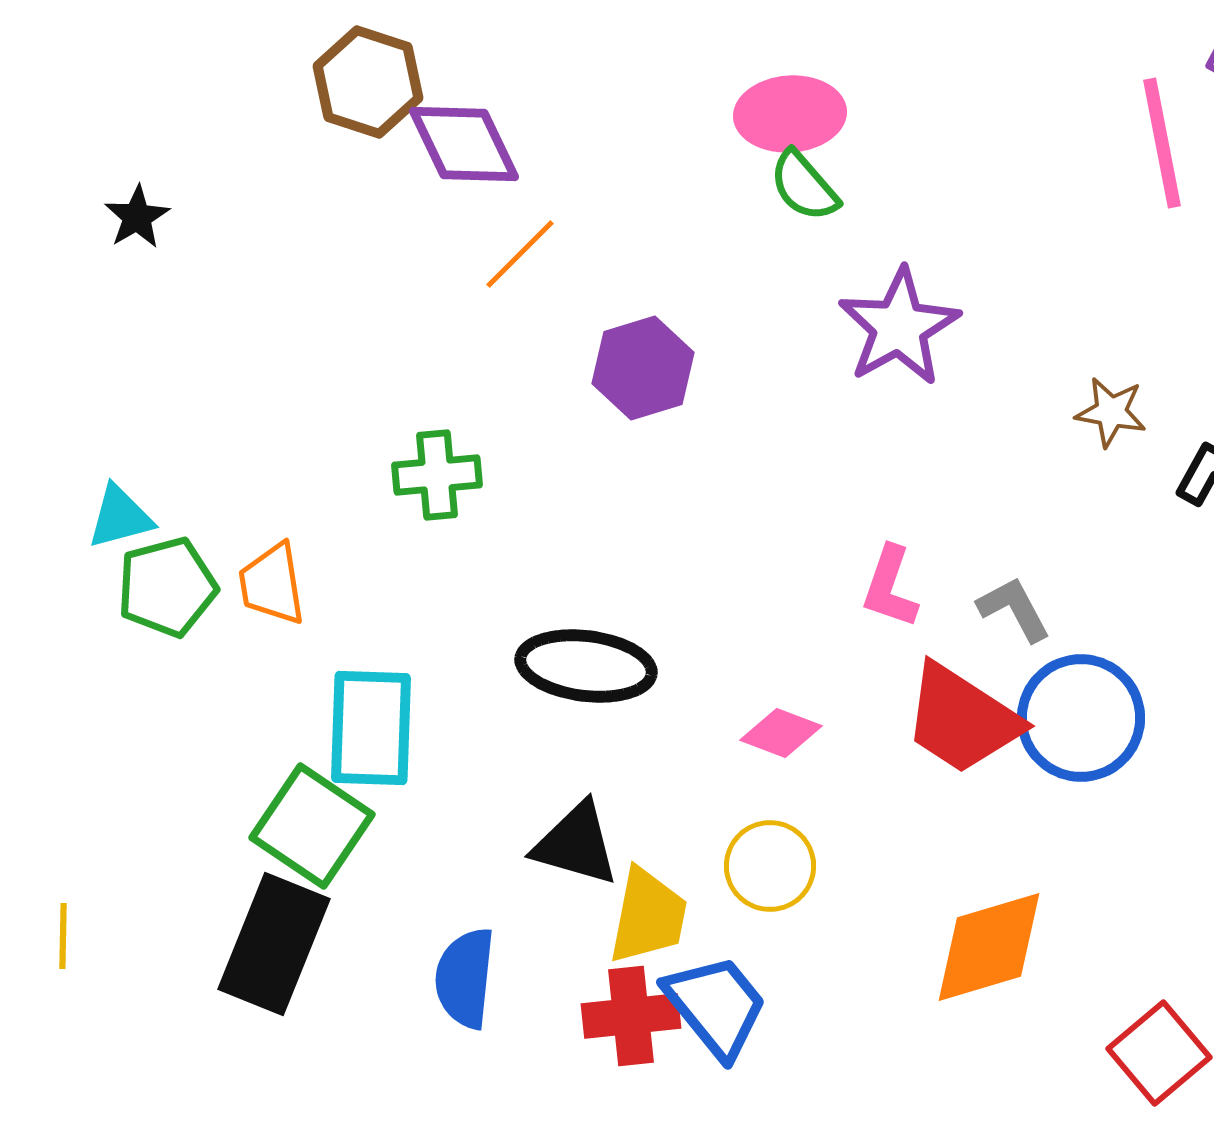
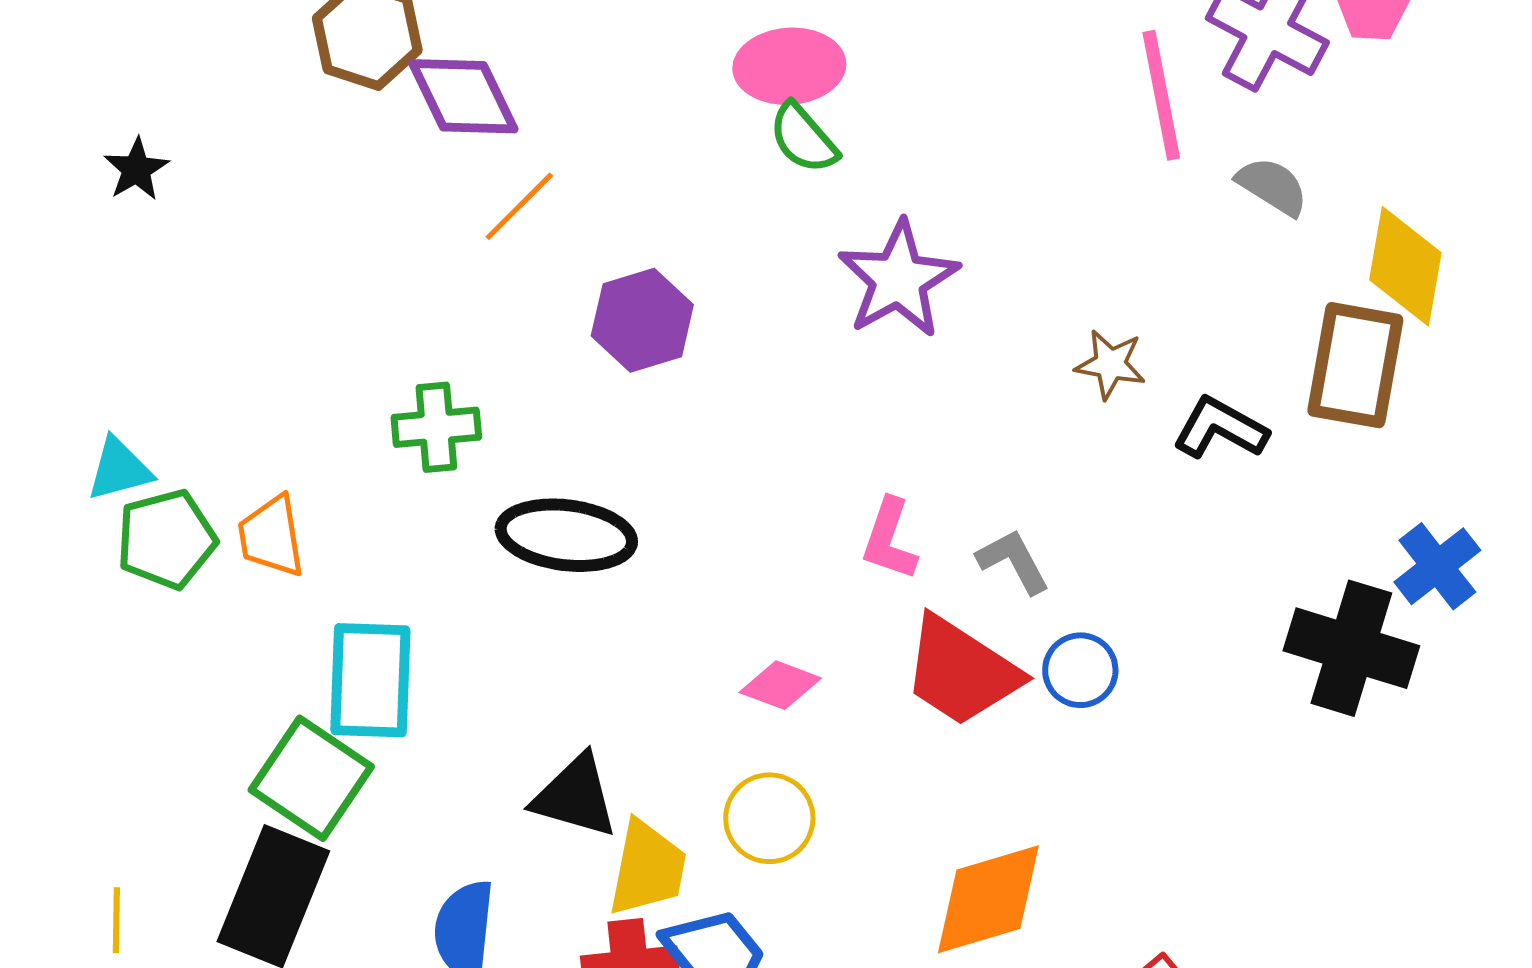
black ellipse: (586, 666) -> (566, 535), moved
blue circle: (1081, 718) -> (1080, 670), size x0.6
yellow line: (63, 936) -> (116, 920), moved

